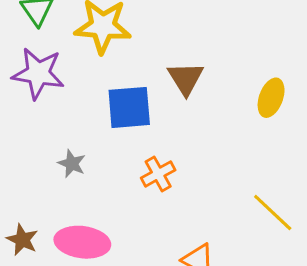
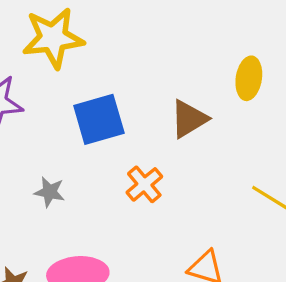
brown triangle: (186, 78) -> (189, 119), moved, turned 42

